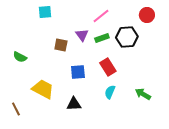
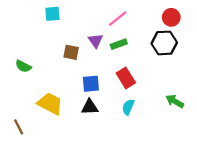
black hexagon: (127, 37) -> (164, 43), moved
green arrow: (143, 94) -> (175, 101), moved
black triangle: (74, 104) -> (90, 107), moved

